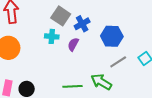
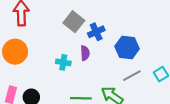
cyan cross: (52, 36) -> (63, 62), moved
purple semicircle: (73, 44) -> (85, 53), turned 144

